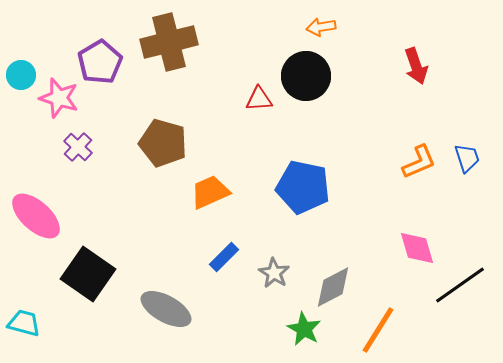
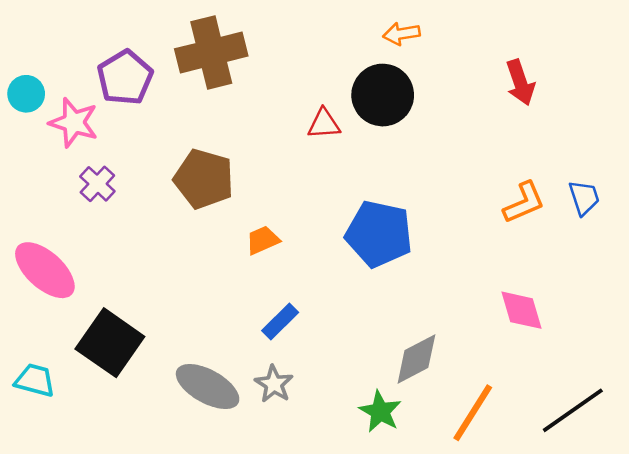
orange trapezoid: (210, 192) -> (263, 240), size x0.7
gray star: (274, 273) -> (274, 384), moved
black line: (460, 285) -> (573, 410), moved
cyan trapezoid: (24, 323) -> (35, 380), moved

